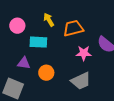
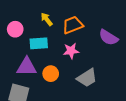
pink star: (84, 53) -> (71, 51), moved
purple triangle: (24, 63) -> (27, 67), size x1.5

